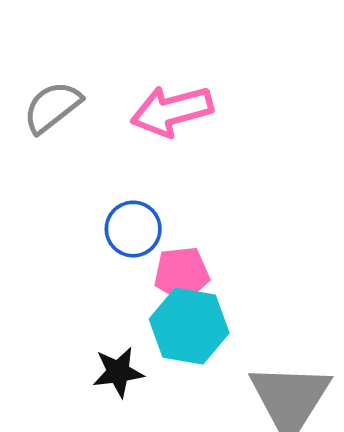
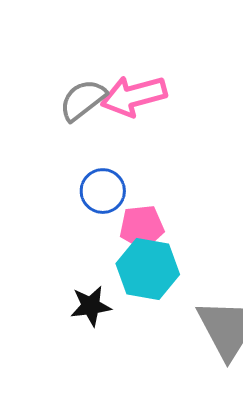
gray semicircle: (52, 107) -> (83, 100), moved

